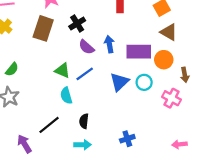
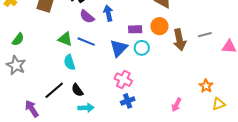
purple rectangle: (139, 52) -> (135, 29), moved, size x0.6
blue line: (85, 74) -> (86, 42), turned 60
brown arrow: (185, 75) -> (179, 40), size x1.5
pink cross: (171, 98) -> (123, 80), moved
black semicircle: (84, 121) -> (77, 90), moved, turned -40
pink arrow: (179, 144) -> (176, 105), turned -56

